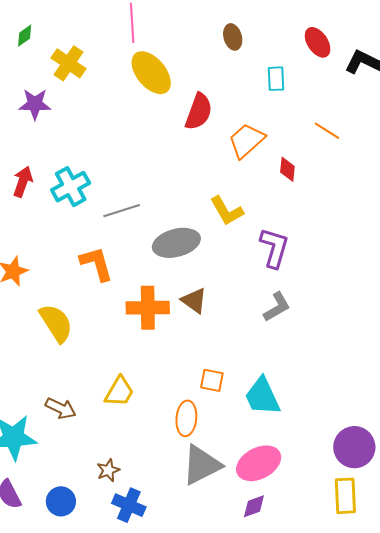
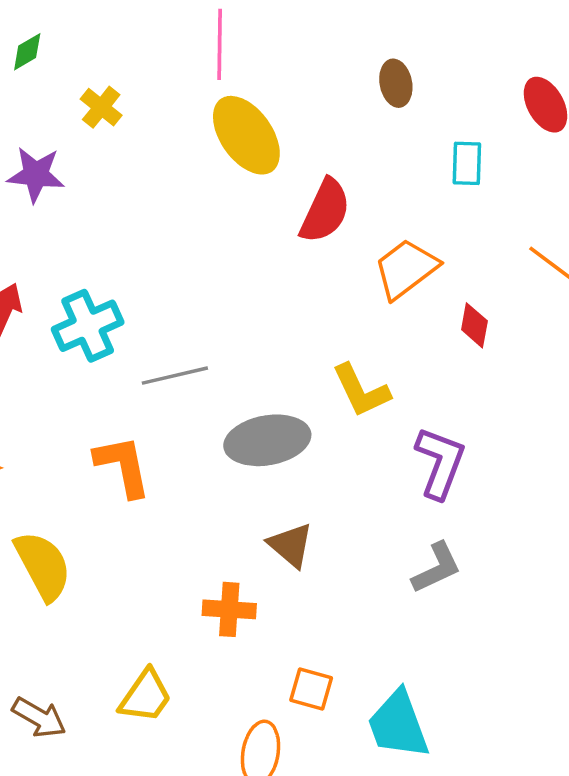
yellow cross: (69, 63) -> (101, 107), size x0.7
orange cross: (148, 308) -> (229, 609), moved, size x0.7

